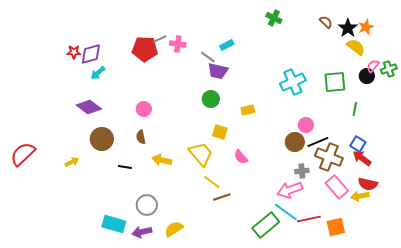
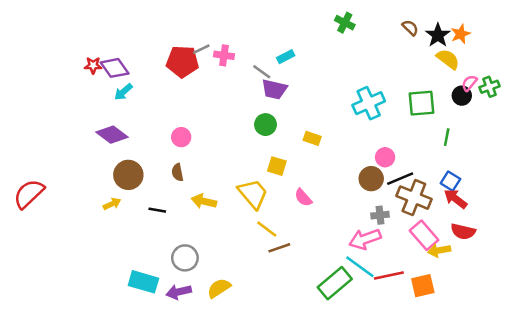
purple diamond: (91, 54) -> (115, 68), turned 70
yellow rectangle: (248, 110) -> (312, 138), turned 32
yellow arrow: (72, 162) -> (112, 204), moved
yellow arrow: (360, 196) -> (439, 250), moved

